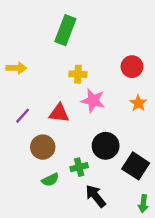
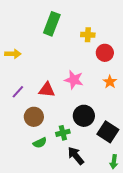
yellow cross: (78, 74) -> (88, 35), moved

